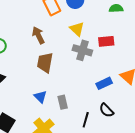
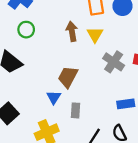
yellow triangle: (77, 29) -> (95, 35), moved
brown trapezoid: (45, 63) -> (68, 77), moved

